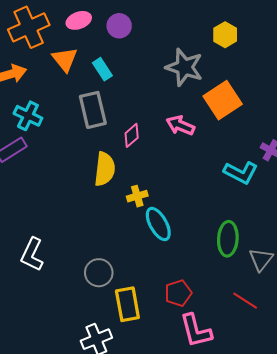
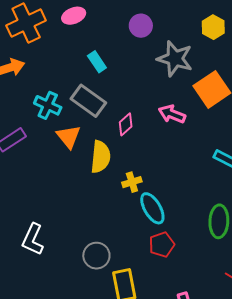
purple circle: (119, 26) -> (141, 26), moved
orange triangle: (65, 59) -> (69, 137), moved
gray rectangle: (93, 110) -> (88, 101), turned -40
cyan cross: (28, 116) -> (48, 105), moved
red pentagon: (178, 293) -> (162, 245), moved

